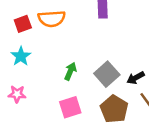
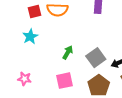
pink star: (17, 94) -> (24, 79), moved

